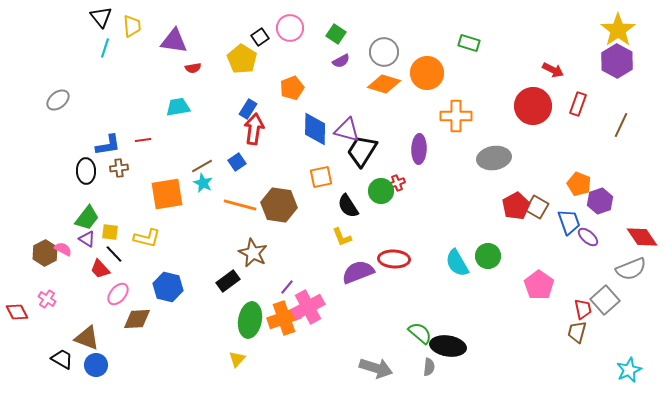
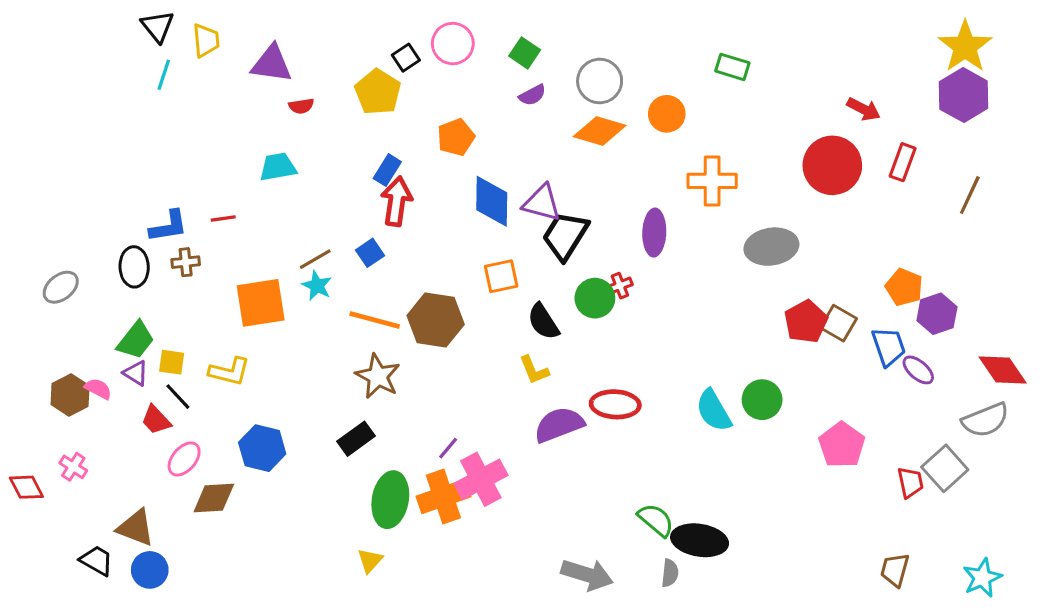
orange circle: (427, 73) -> (667, 114), size x0.7
gray ellipse: (58, 100) -> (61, 287), moved
brown star: (253, 253) -> (378, 376), moved
brown trapezoid: (577, 332) -> (895, 570), moved

